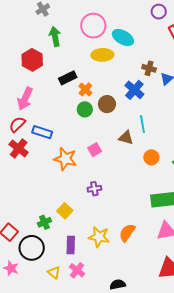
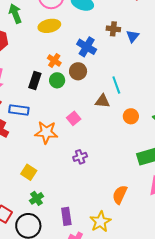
yellow ellipse: (102, 55) -> (49, 26), moved
black rectangle: (68, 78) -> (35, 80), moved, turned -36
blue cross: (134, 90) -> (87, 47), moved
yellow square: (65, 211) -> (29, 172), moved
yellow star: (99, 237) -> (100, 222), moved, turned -30

